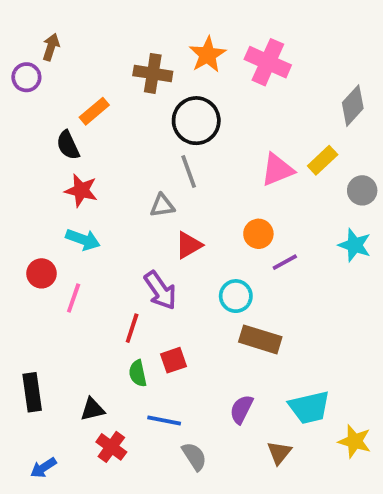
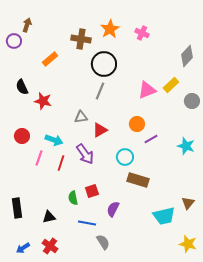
pink cross: (268, 62) -> (142, 33), size x0.6
black semicircle: (68, 145) -> (22, 87), moved
gray line: (189, 172) -> (100, 91), turned 42
gray triangle: (162, 206) -> (81, 117), moved
cyan arrow: (83, 239) -> (54, 140), moved
cyan star: (355, 245) -> (186, 146), moved
red circle: (42, 273) -> (22, 136), moved
red line: (132, 328) -> (61, 163), moved
purple semicircle: (241, 409) -> (113, 209), moved
yellow star: (355, 441) -> (188, 244), moved
red cross: (111, 447) -> (50, 246), moved
brown triangle: (279, 453) -> (188, 203), moved

